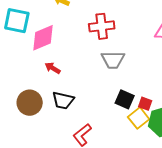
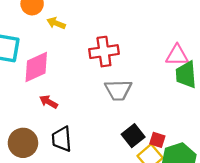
black square: (125, 99) -> (133, 136), turned 30
black trapezoid: (63, 100) -> (62, 139), turned 75

